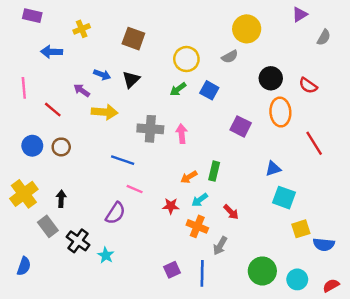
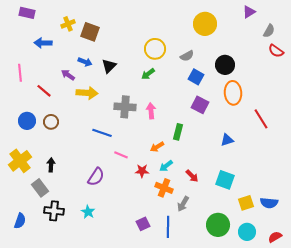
brown square: (133, 39) -> (90, 32), moved
gray semicircle: (230, 57) -> (187, 56), moved
red semicircle: (308, 86) -> (276, 51), moved
blue square: (209, 90) -> (196, 77), moved
green rectangle: (214, 171) -> (178, 132), moved
pink line: (135, 189) -> (121, 155), moved
cyan square: (284, 198) -> (225, 180), moved
yellow square: (301, 229) -> (246, 203), moved
black cross: (78, 241) -> (54, 211), moved, turned -30

